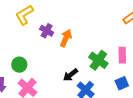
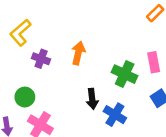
purple cross: (47, 31) -> (41, 59), moved
black arrow: (70, 75) -> (92, 99), turned -49

